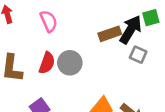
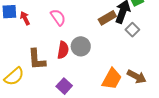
gray square: (138, 55) -> (132, 30), turned 32

